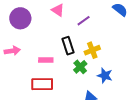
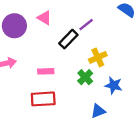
pink triangle: (58, 10) -> (44, 18), moved
black rectangle: (68, 46) -> (68, 39), moved, turned 66

